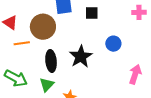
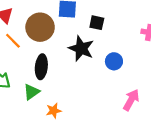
orange line: (22, 43) -> (13, 41), turned 42
black star: (81, 56) -> (81, 49), moved, turned -30

